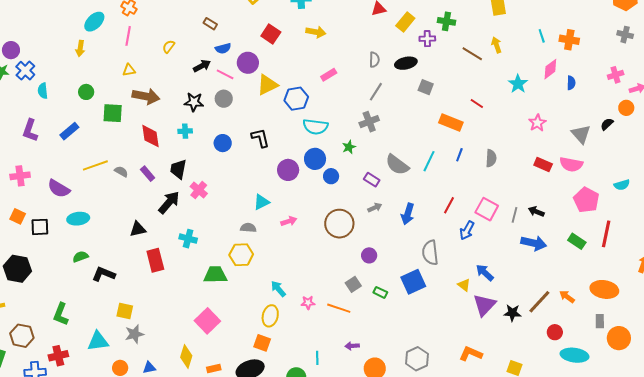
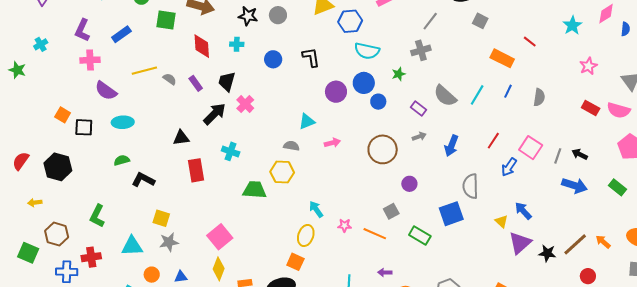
pink cross: (20, 176) -> (90, 60), moved
green rectangle: (380, 292) -> (420, 236), moved, size x1.5
pink square: (207, 321) -> (220, 237), moved

